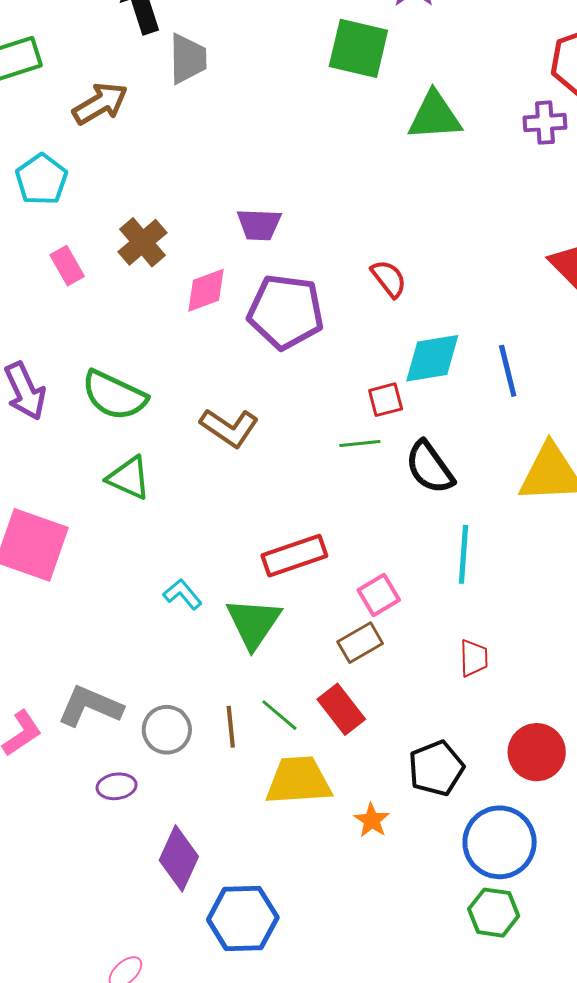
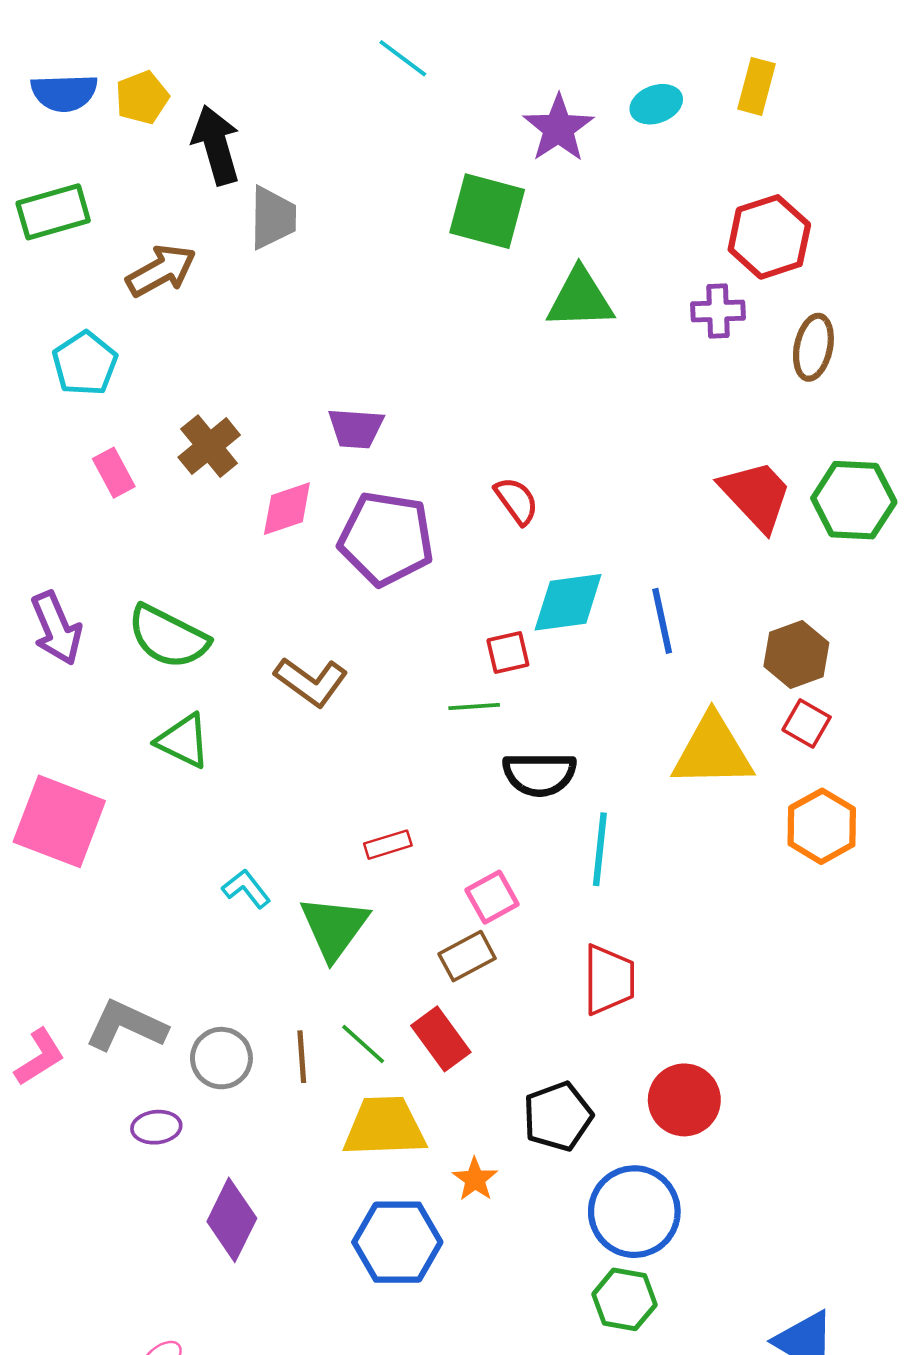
black semicircle: (430, 467) -> (540, 774), moved, turned -56
red rectangle: (294, 556) -> (388, 845), size x0.6
red trapezoid: (474, 658) -> (609, 980), size x1.5
blue hexagon: (243, 918) -> (397, 1242), moved

